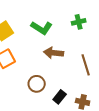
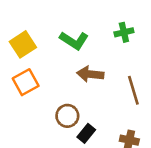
black rectangle: (60, 97) -> (86, 133), moved

